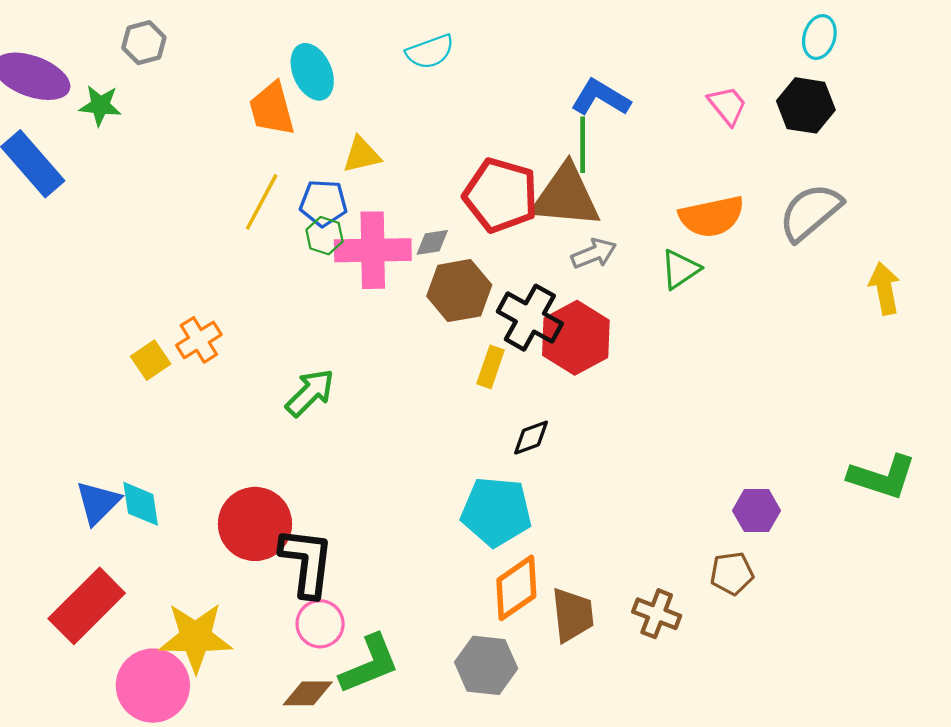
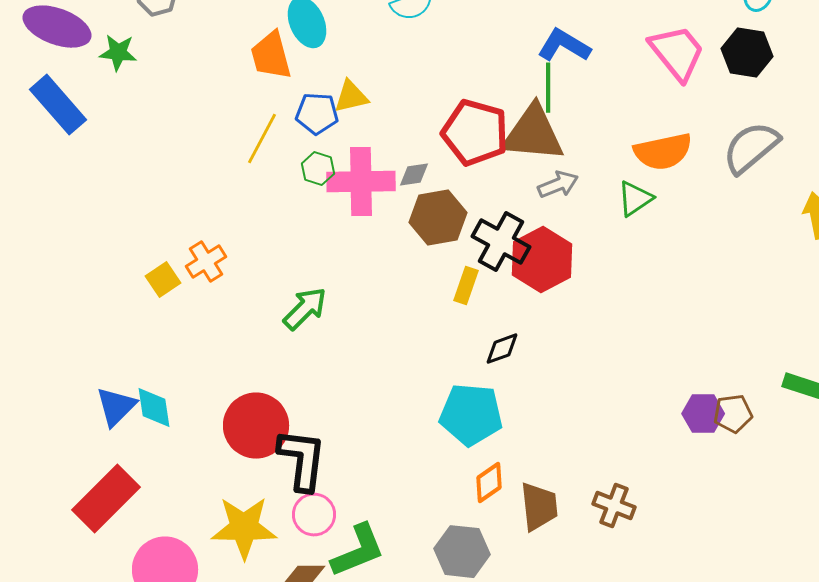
pink trapezoid: (727, 105) -> (677, 53), size x1.6
blue pentagon: (323, 203) -> (317, 114), moved
brown pentagon: (732, 573) -> (733, 414), moved
orange diamond: (516, 588) -> (489, 483), size x0.7
yellow star: (196, 637) -> (244, 528), moved

